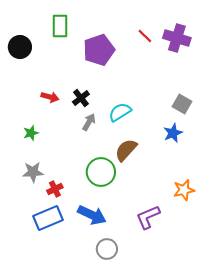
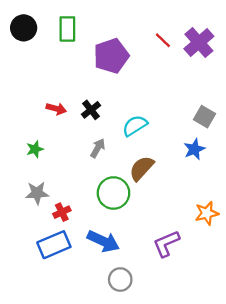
purple cross: (177, 38) -> (199, 42), turned 32
black circle: (20, 47) -> (24, 28), moved
gray arrow: (89, 122) -> (98, 148), moved

